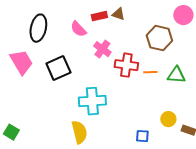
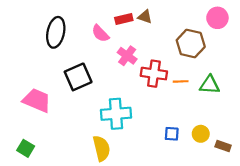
pink trapezoid: (21, 62) -> (37, 100), moved, turned -36
blue square: (142, 136) -> (172, 134), moved

